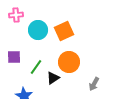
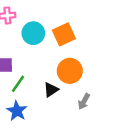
green line: (36, 67) -> (18, 84), moved
gray arrow: (94, 84) -> (84, 101), moved

